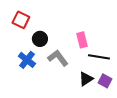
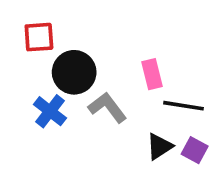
red square: (21, 20) -> (39, 37), turned -30
black circle: (40, 39) -> (74, 72), size x1.5

